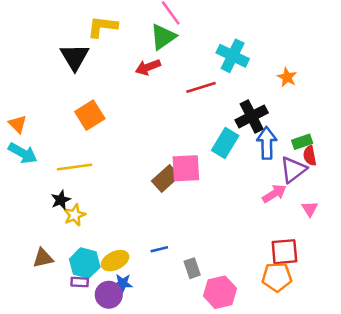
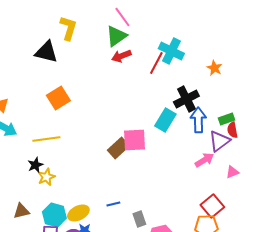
yellow L-shape: (102, 27) -> (68, 28), turned 100
black triangle: (75, 57) -> (46, 52), turned -45
red arrow: (148, 67) -> (121, 56), moved
red line: (201, 87) -> (156, 63), moved, turned -45
pink triangle: (310, 209) -> (232, 172), turned 40
red square: (284, 252) -> (212, 206), turned -35

